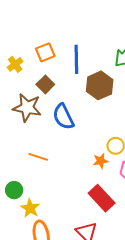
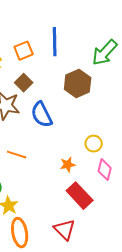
blue line: (76, 59) -> (55, 42), moved
orange star: (101, 161) -> (68, 165), moved

